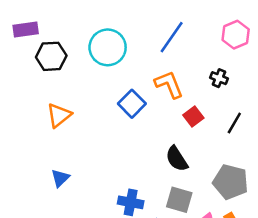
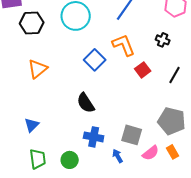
black semicircle: (177, 159) -> (86, 103), moved
blue triangle: (60, 178) -> (32, 125), moved

